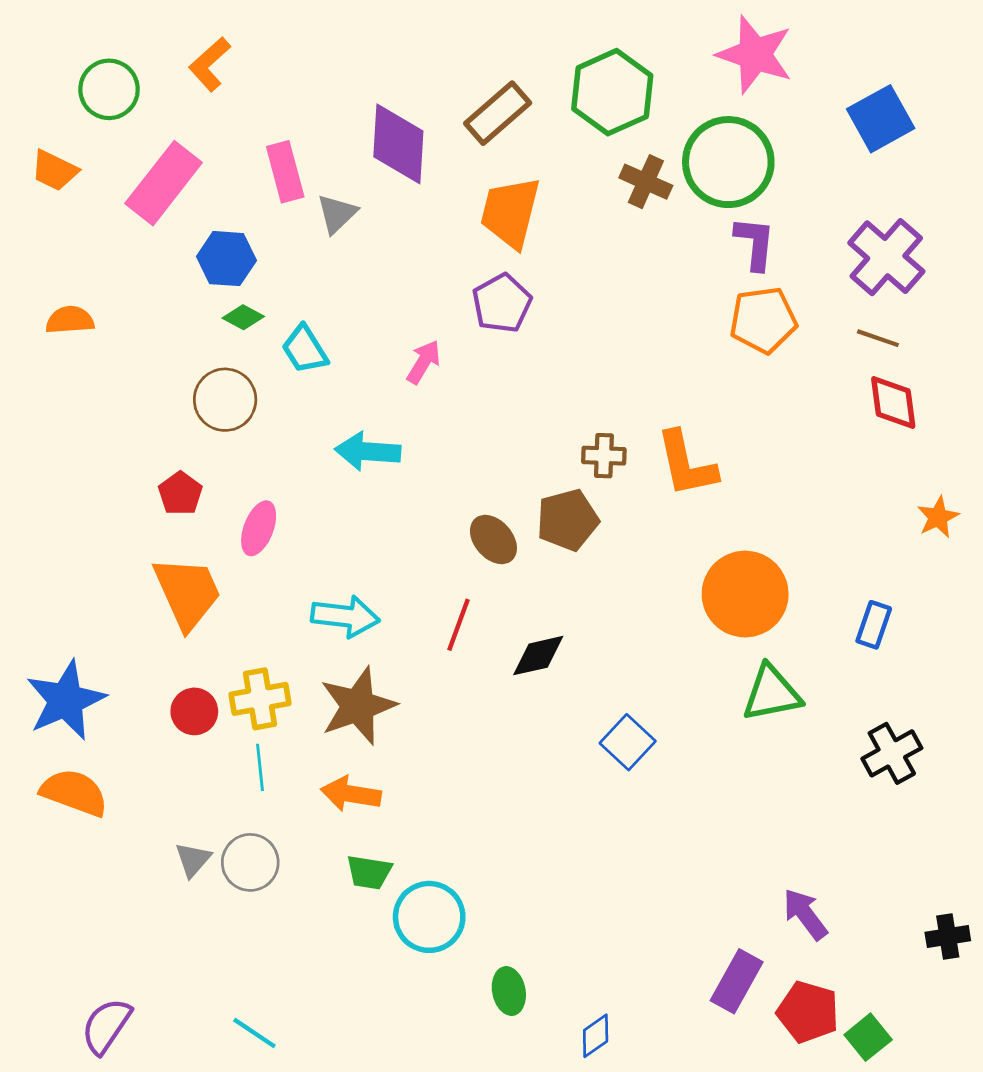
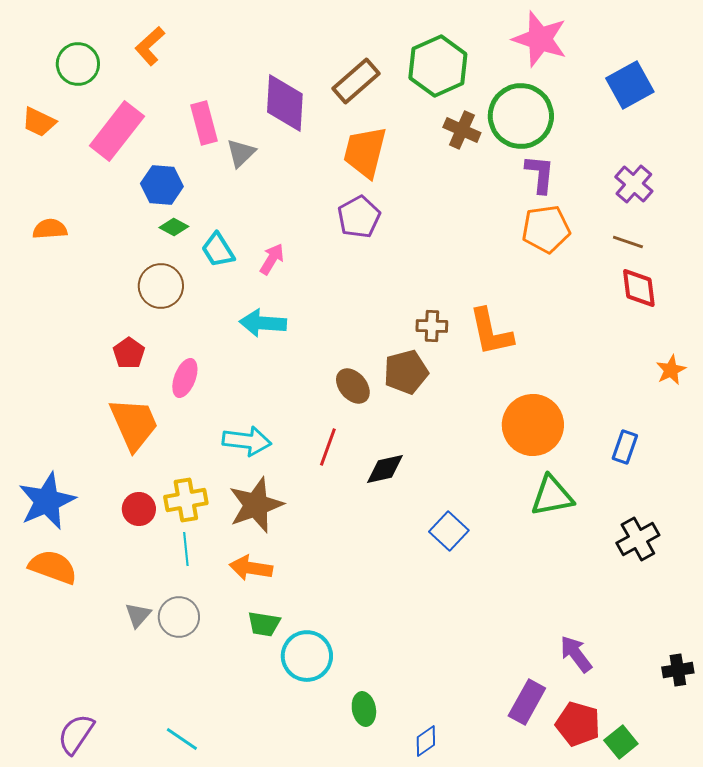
purple cross: (886, 257) -> (634, 184), size x0.7
pink arrow: (424, 362) -> (272, 259), moved

